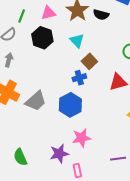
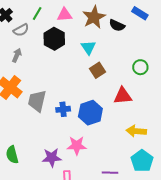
blue cross: (79, 78) -> (63, 109), moved
gray trapezoid: (36, 101) -> (37, 101), turned 135
blue hexagon: (70, 105) -> (90, 113), moved

